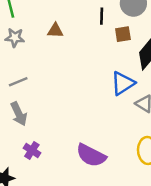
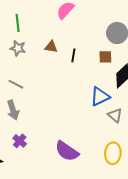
black line: (102, 16) -> (73, 55), moved
gray line: (18, 82) -> (16, 84), turned 42

